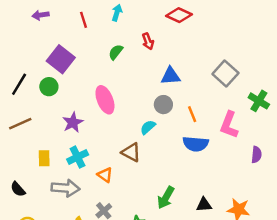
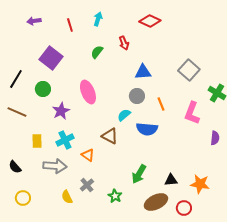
green circle: (49, 87) -> (43, 89), moved
brown line: (20, 124) -> (17, 112), turned 48
blue semicircle: (196, 144) -> (147, 129), moved

